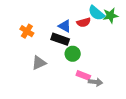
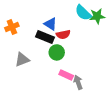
red semicircle: (84, 22) -> (63, 34), moved
orange cross: (27, 31) -> (12, 27), turned 32
gray arrow: (96, 82) -> (78, 82), turned -120

